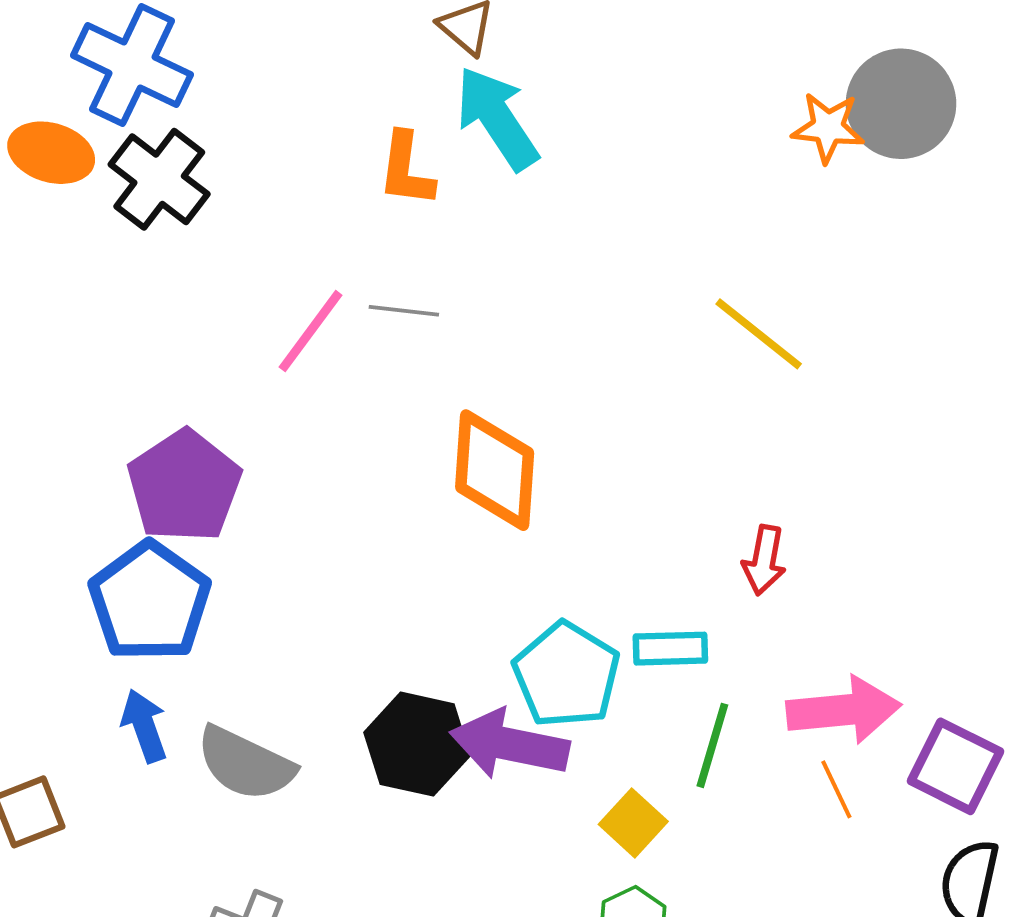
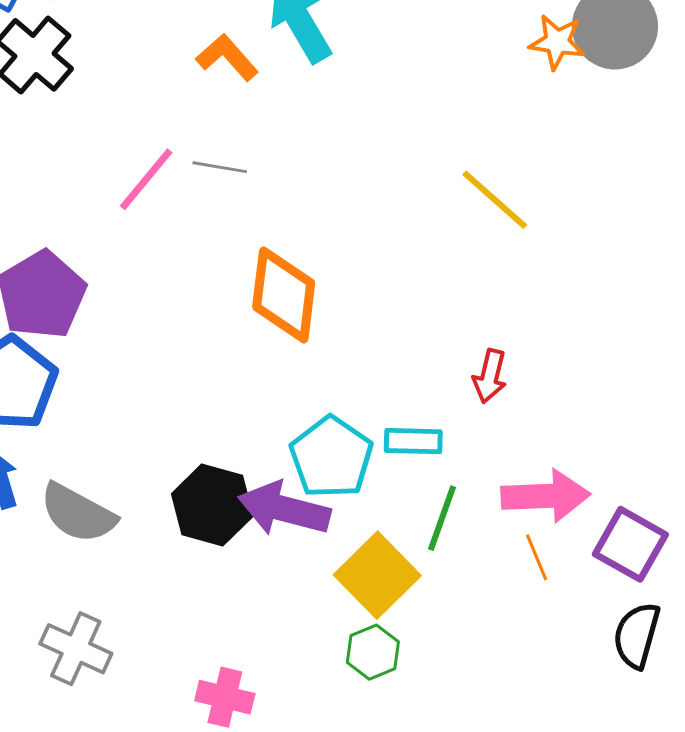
orange L-shape: (406, 169) -> (227, 57), turned 128
yellow square: (633, 823) -> (377, 575), size x1.6

